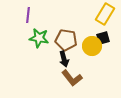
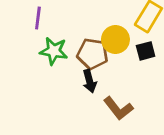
yellow circle: (92, 46) -> (115, 39), moved
brown L-shape: (72, 78) -> (118, 108), moved

